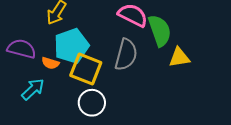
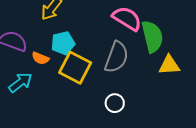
cyan pentagon: (71, 46) -> (63, 43), size x0.7
white circle: (92, 103) -> (115, 103), moved, size x0.7

